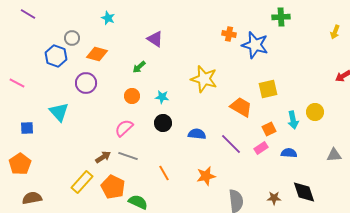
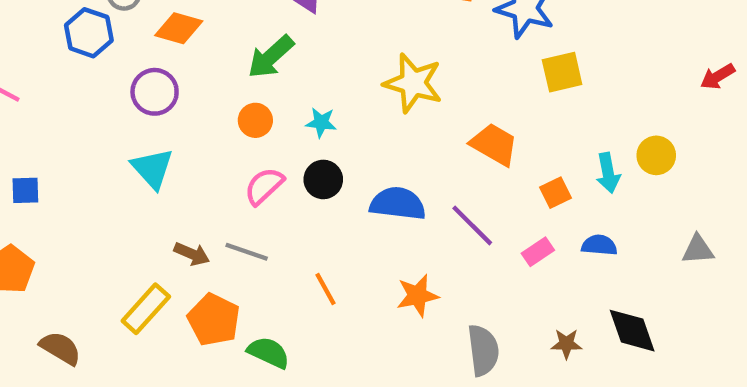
green arrow: (139, 67) -> (271, 57), size x1.6
yellow square: (268, 89) -> (562, 72), moved
cyan triangle: (59, 112) -> (152, 169), moved
pink semicircle: (124, 128) -> (264, 186), moved
blue semicircle: (197, 134) -> (398, 204), size x1.4
pink rectangle: (261, 148) -> (538, 252), moved
brown arrow: (103, 157) -> (192, 254), turned 56
brown semicircle: (32, 198) -> (60, 348), moved, turned 42

